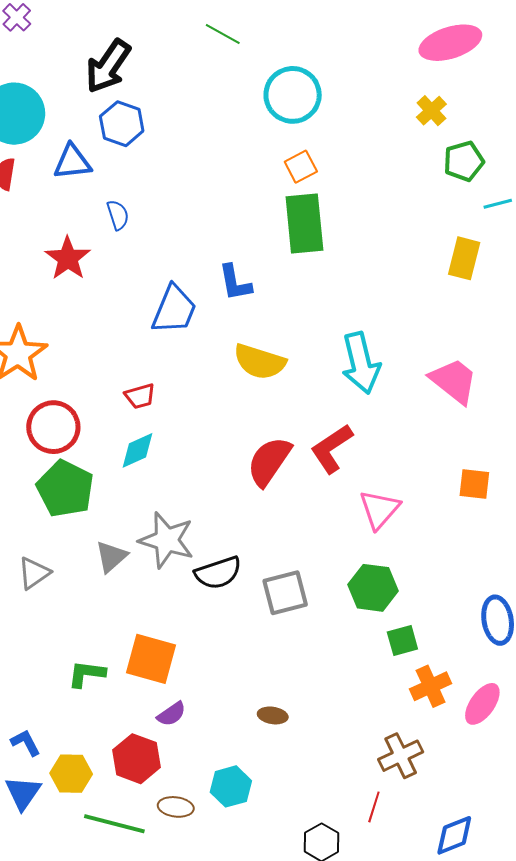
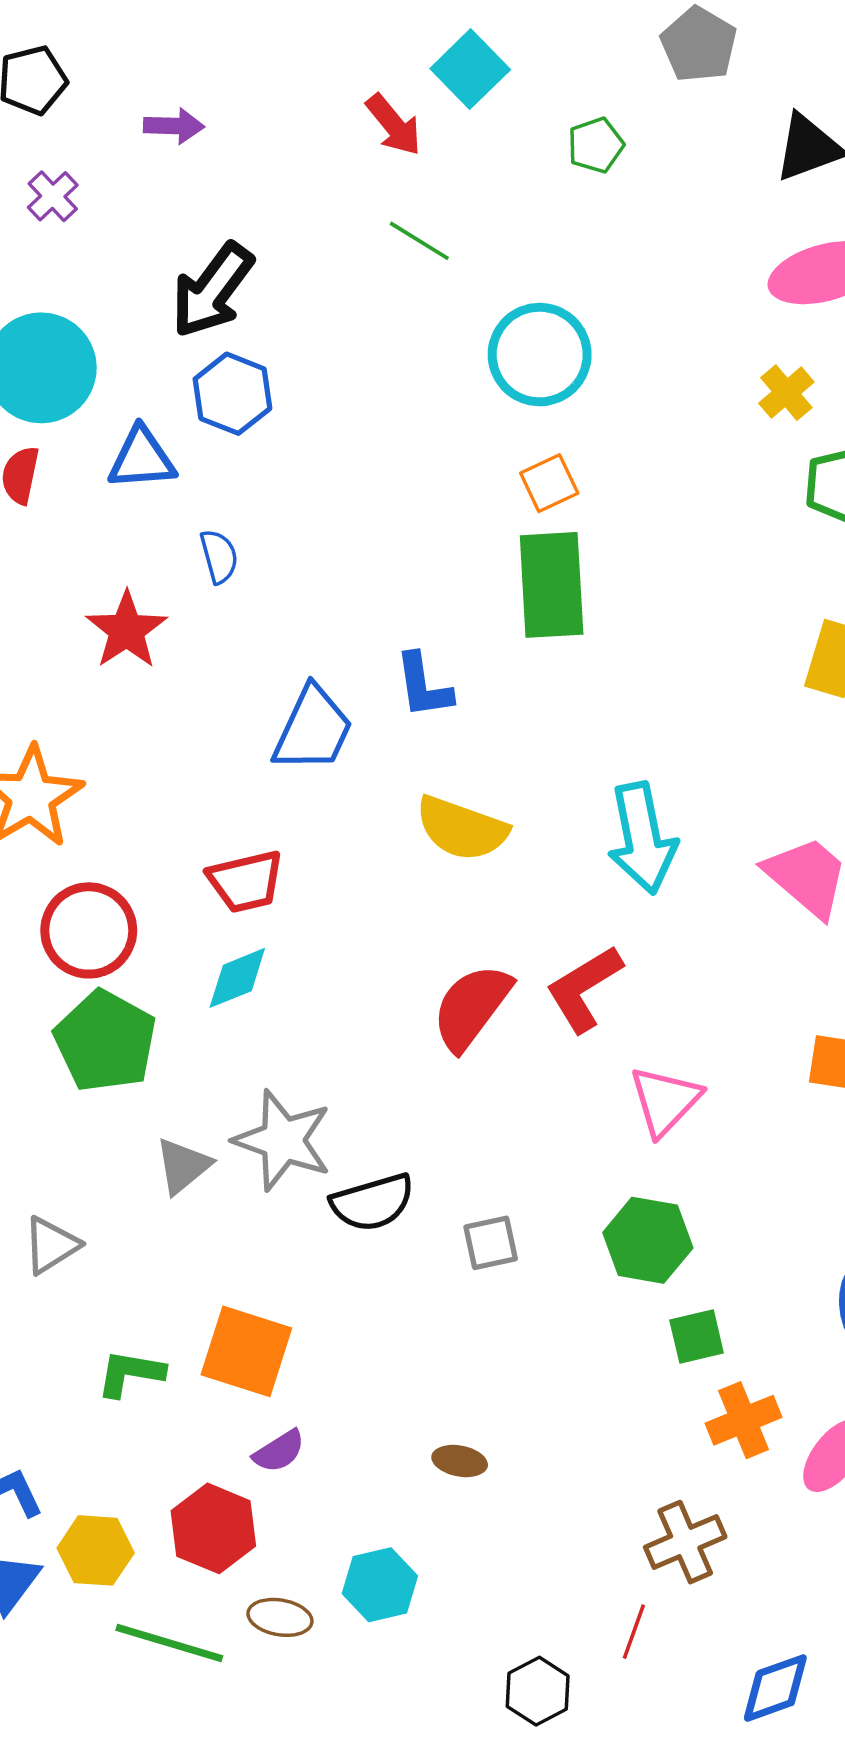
red trapezoid: (140, 396) -> (246, 881), size x1.4
gray triangle: (34, 573) -> (51, 1245), moved
gray square: (285, 593) -> (491, 1243), size x0.7

